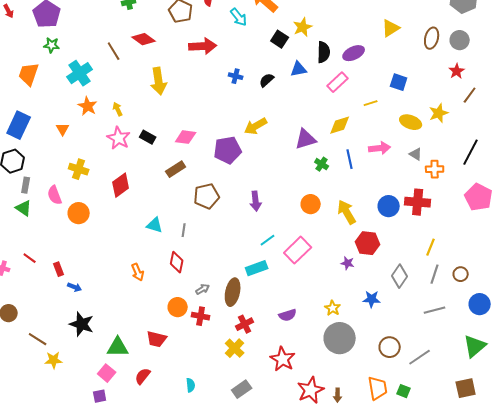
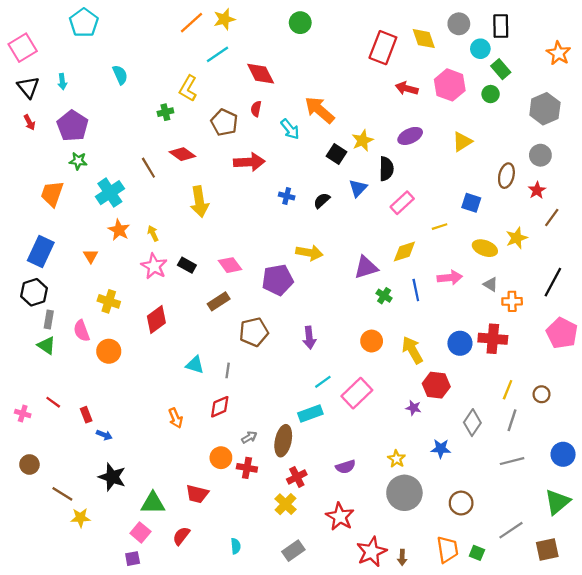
brown ellipse: (432, 38) -> (506, 176), moved
purple ellipse: (354, 53) -> (410, 136), moved
blue triangle: (299, 69) -> (358, 188), turned -36
yellow arrow: (256, 126) -> (309, 253), turned -140
pink diamond: (186, 137) -> (230, 265), turned 45
red diamond: (177, 262) -> (220, 407), turned 55
brown circle: (461, 274) -> (542, 394), moved
gray line: (420, 357) -> (511, 530), moved

